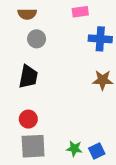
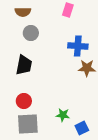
pink rectangle: (80, 12) -> (68, 10), turned -64
blue cross: (100, 39) -> (78, 46), moved
green star: (74, 149) -> (63, 115), moved

